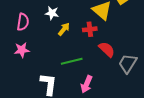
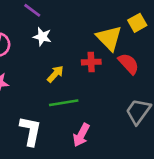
yellow arrow: (64, 29) -> (55, 74), moved
red semicircle: (107, 49) -> (129, 64), moved

